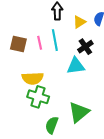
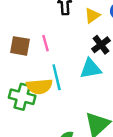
cyan line: (55, 40) -> (57, 77), moved
green cross: (38, 97) -> (22, 97), moved

